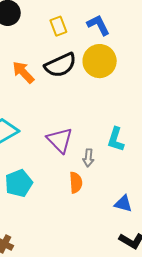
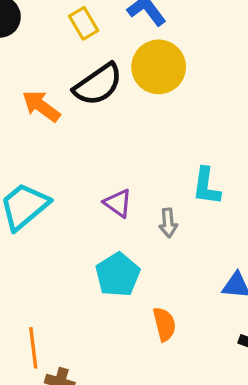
purple triangle: (60, 140) -> (118, 203), size x0.7
cyan pentagon: (19, 183) -> (118, 275), moved
orange semicircle: (76, 183) -> (164, 324), moved

